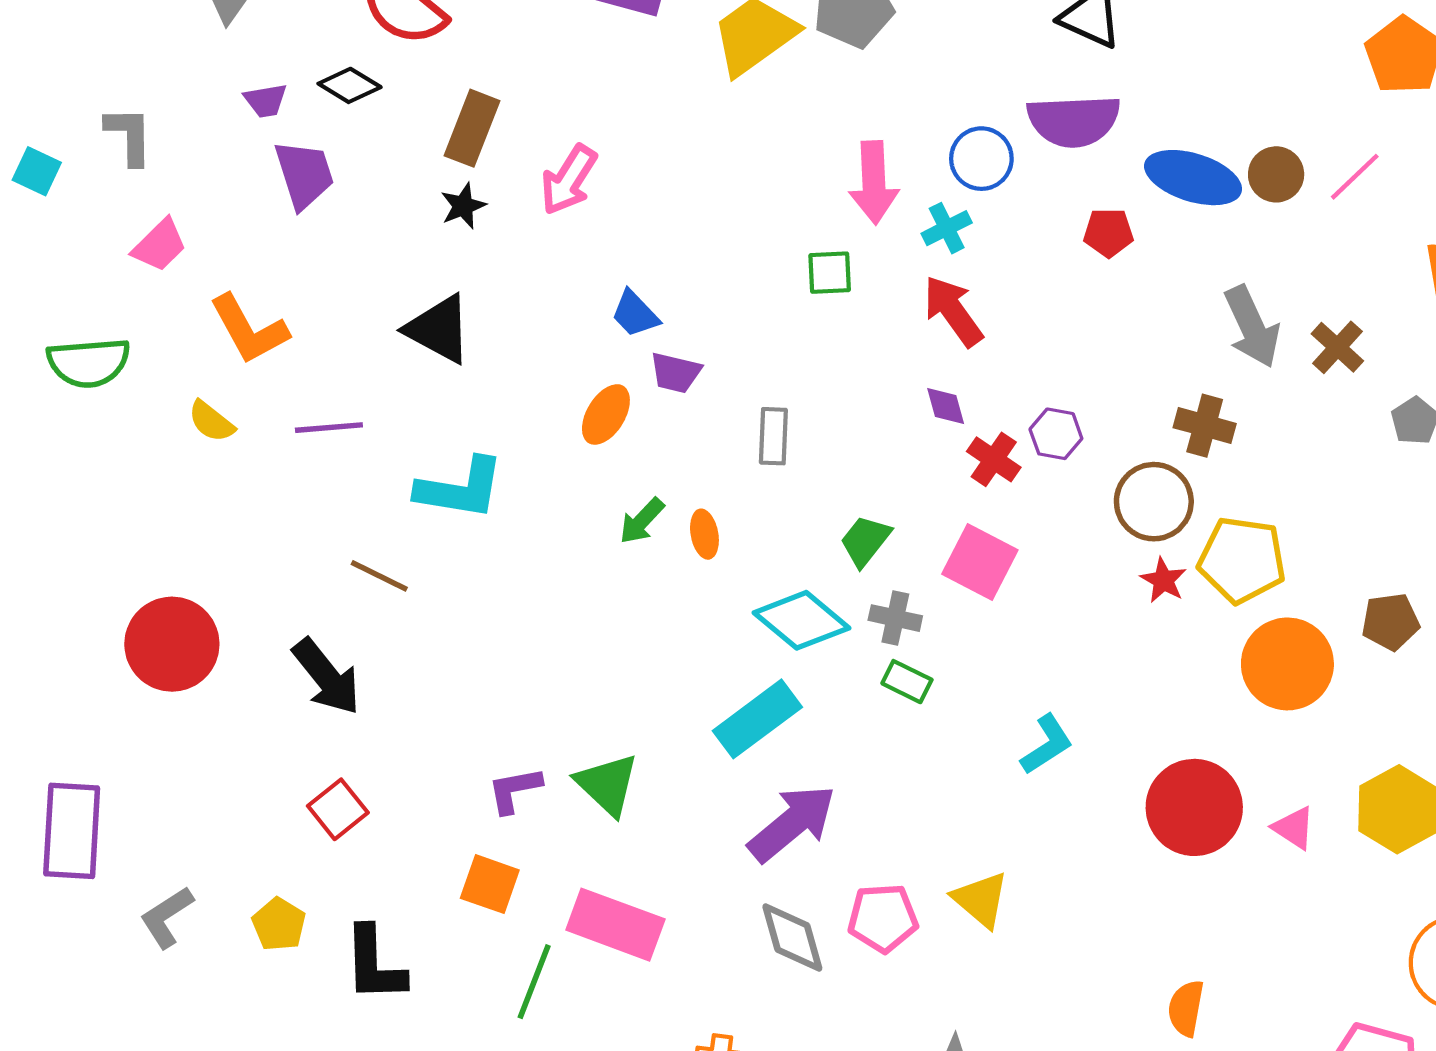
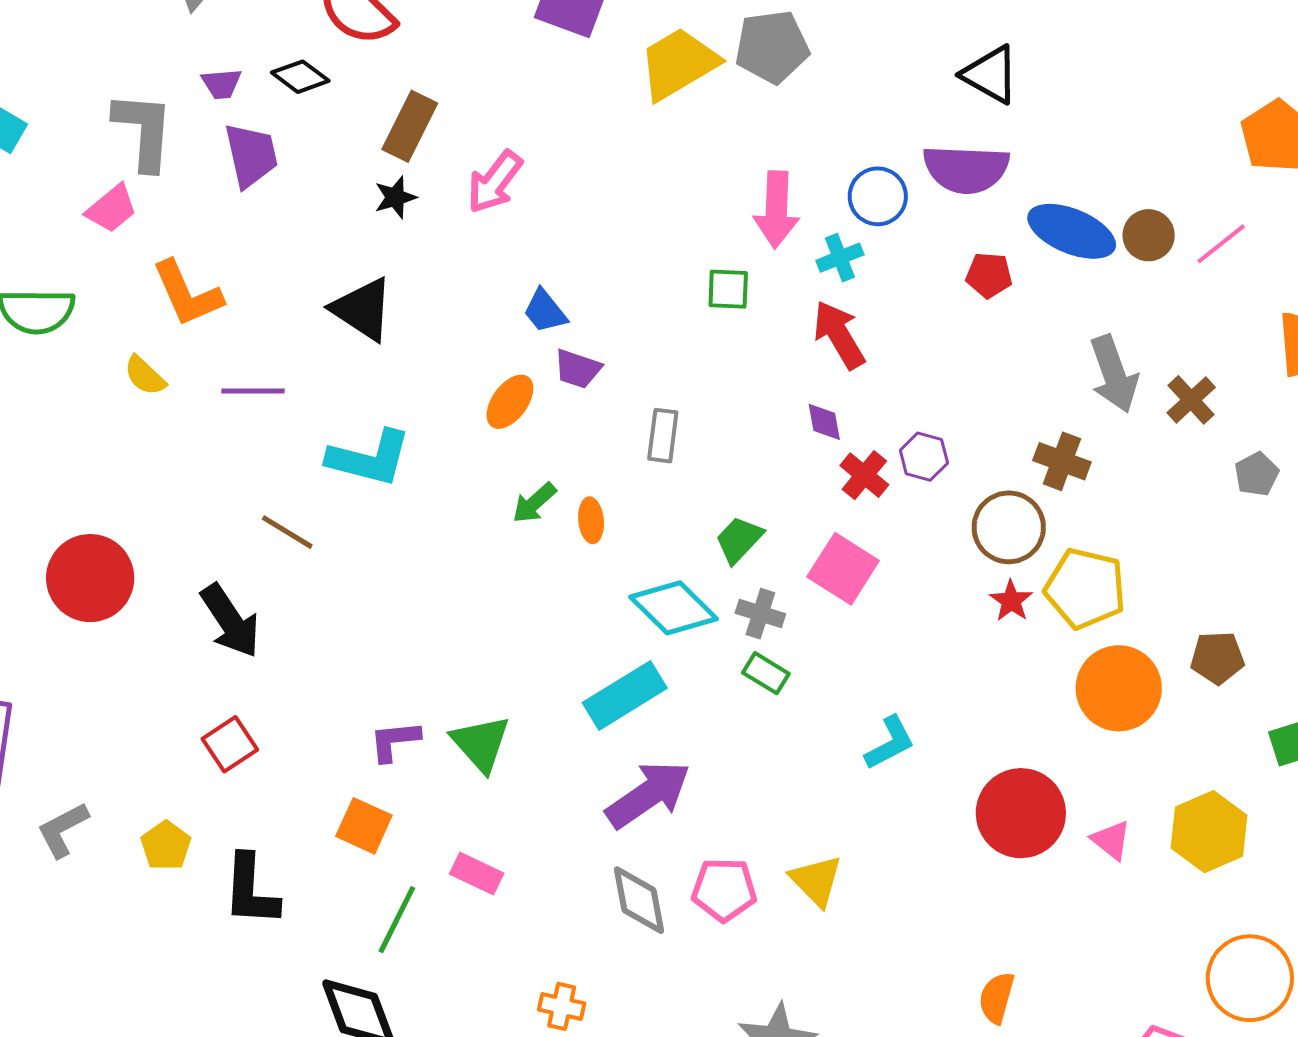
gray L-shape: (129, 136) -> (144, 131), moved, size x1.4
pink rectangle: (615, 925) -> (477, 874), size x0.6

